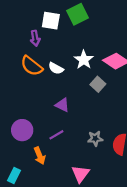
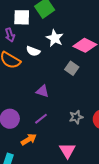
white star: (84, 60) -> (55, 38), moved
white semicircle: (56, 68) -> (33, 51), moved
orange arrow: (40, 156) -> (29, 139), turned -91

